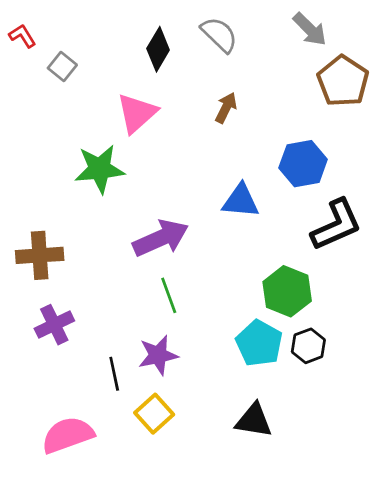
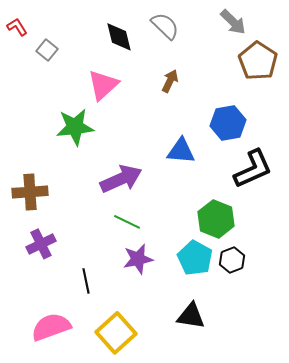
black diamond: (158, 49) -> (119, 37), turned -44
green line: (169, 295) -> (127, 222), turned -44
purple star: (158, 355) -> (138, 259), moved
yellow square: (154, 414) -> (116, 333), moved, size x1.4

